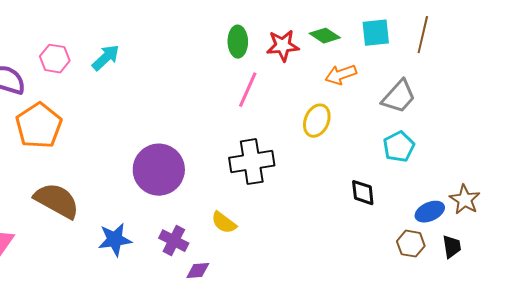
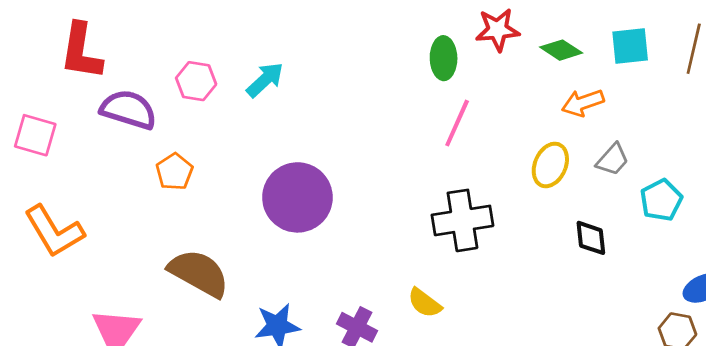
red star: (283, 46) -> (498, 30), moved
gray trapezoid: (399, 97) -> (613, 160), moved, size x0.7
orange pentagon: (39, 126) -> (174, 172), size x0.6
purple circle: (159, 170) -> (297, 197), moved
black diamond: (363, 193) -> (591, 238), moved

